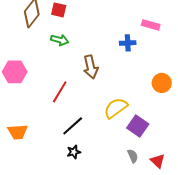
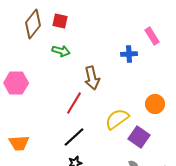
pink rectangle: (151, 25) -> (152, 36), turned 42
orange circle: (162, 83) -> (155, 104), moved
red line: (60, 92) -> (74, 103), moved

